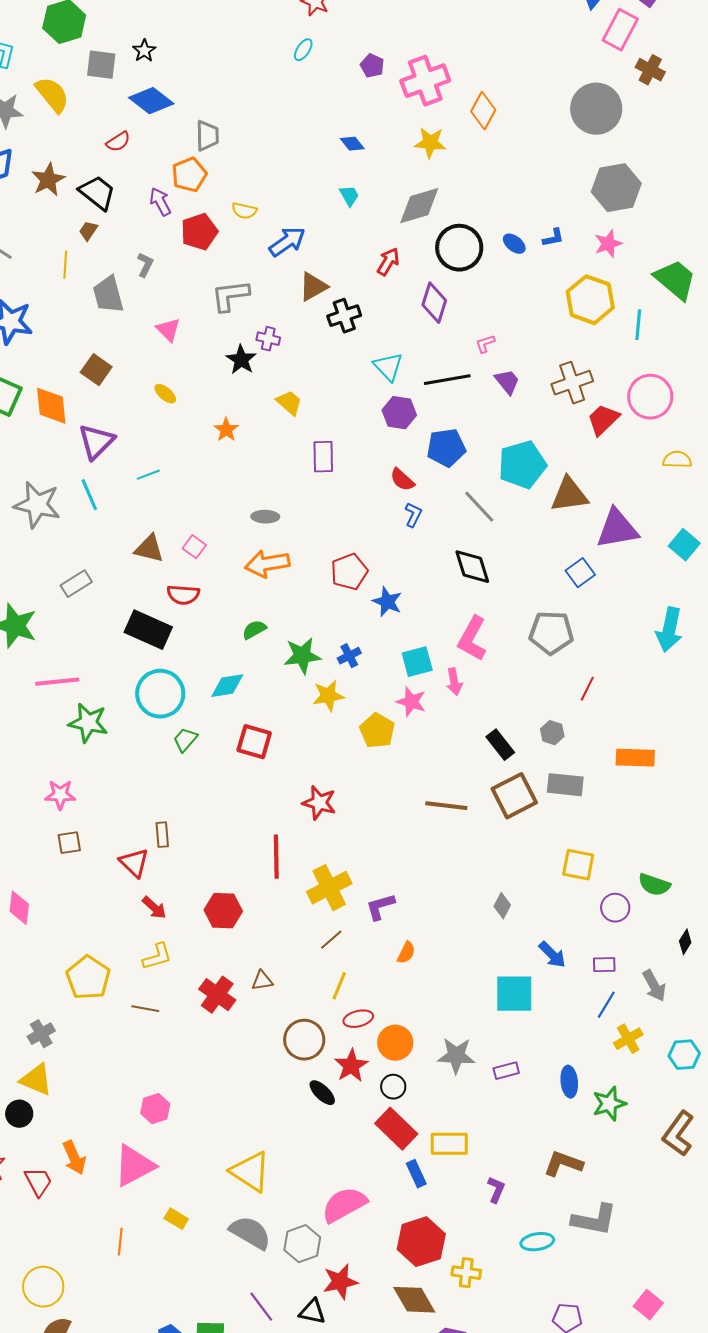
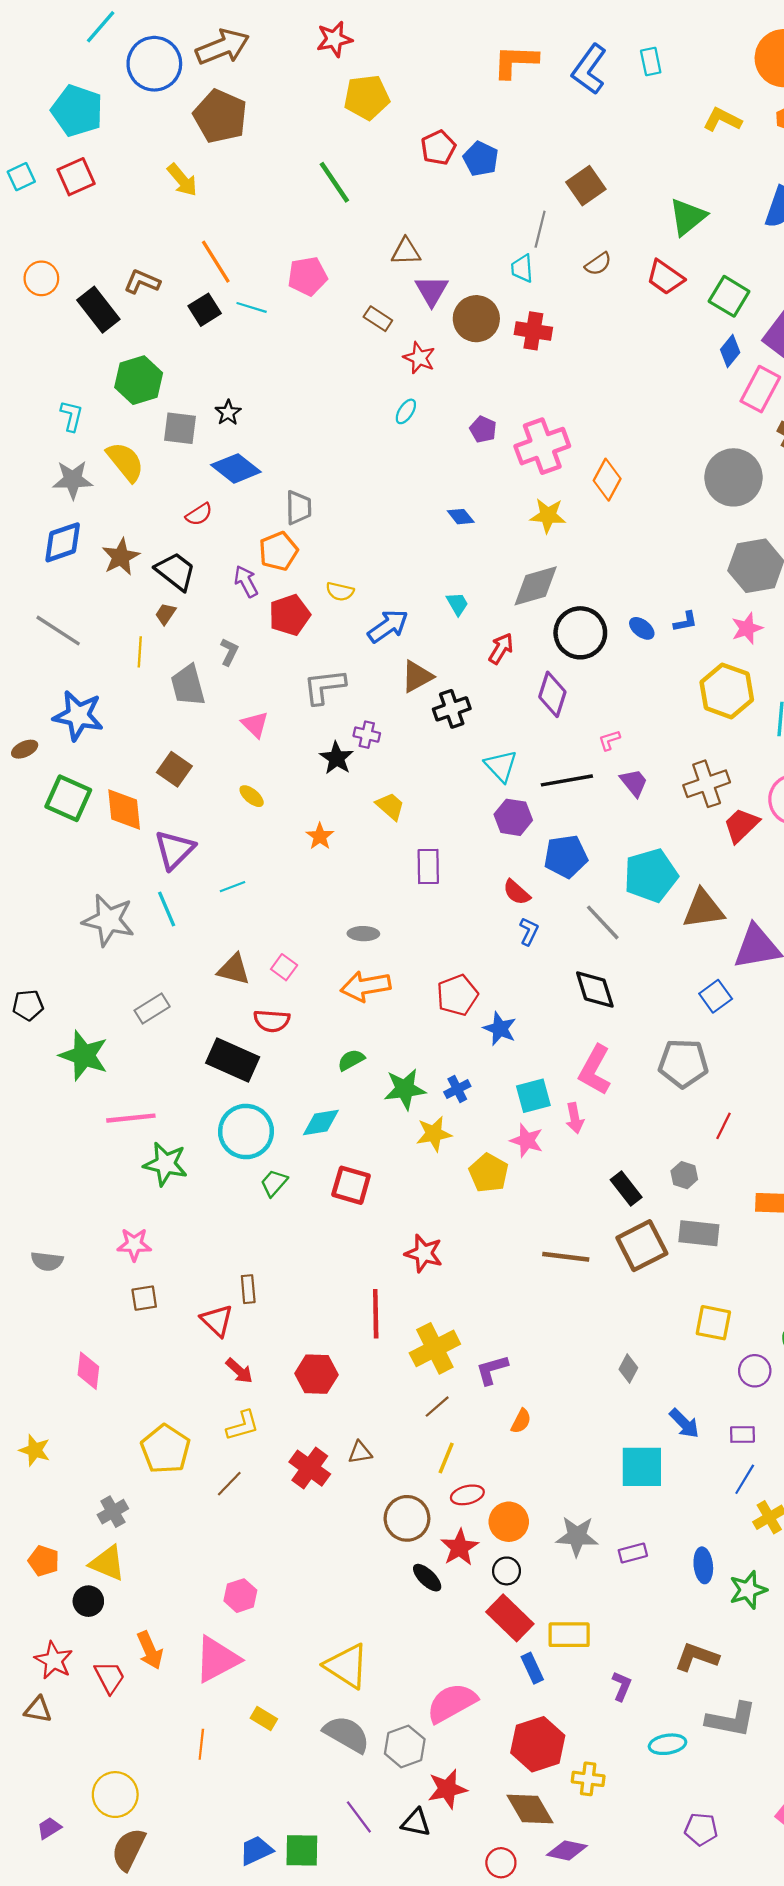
cyan trapezoid: (349, 196) -> (457, 604), moved
brown line: (145, 1009) -> (229, 1484), turned -56

